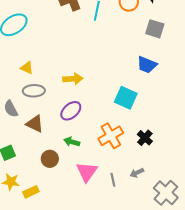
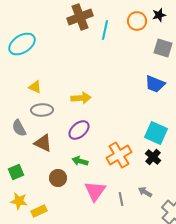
cyan square: (126, 98) -> (156, 133), moved
gray arrow: (137, 173) -> (145, 192), turned 56

